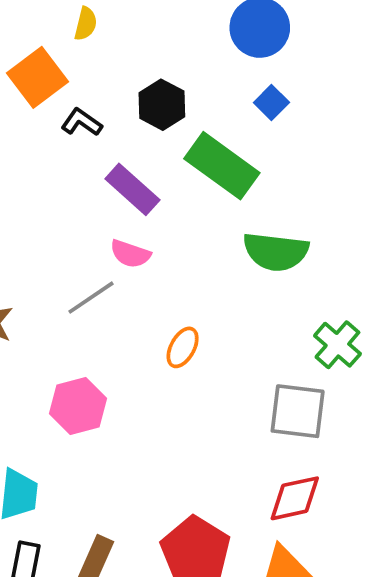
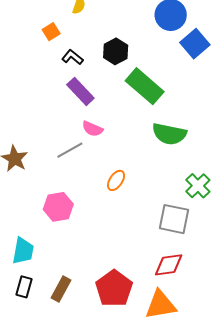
orange square: (38, 77) -> (51, 32), size x0.6
blue square: (271, 103) -> (195, 44), moved, size x1.6
purple rectangle: (132, 189) -> (80, 91), moved

